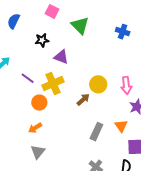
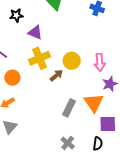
yellow cross: (53, 84) -> (39, 58), moved
orange triangle: (121, 126) -> (94, 103), size x1.5

